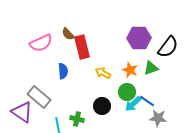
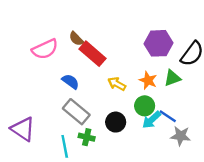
red rectangle: (82, 47) -> (92, 54), turned -35
blue semicircle: (63, 71) -> (70, 82), turned -49
gray rectangle: (39, 97) -> (76, 112), moved

